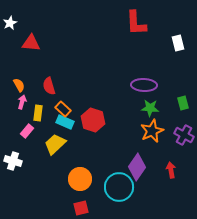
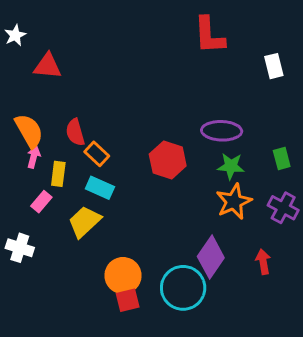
orange semicircle: (19, 85) -> (29, 131), size x1.6
orange rectangle: (63, 109) -> (97, 154), moved
red hexagon: (93, 120) -> (168, 160), moved
red square: (81, 208) -> (128, 300), moved

